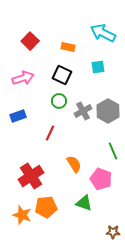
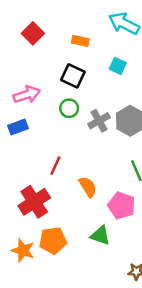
cyan square: (98, 67) -> (118, 66), turned 32
pink arrow: (23, 78) -> (27, 95), moved
red line: (50, 133) -> (55, 166), moved

